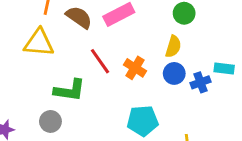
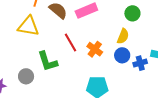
green L-shape: (70, 90) -> (47, 61), turned 60
gray circle: (50, 121) -> (26, 76), moved

